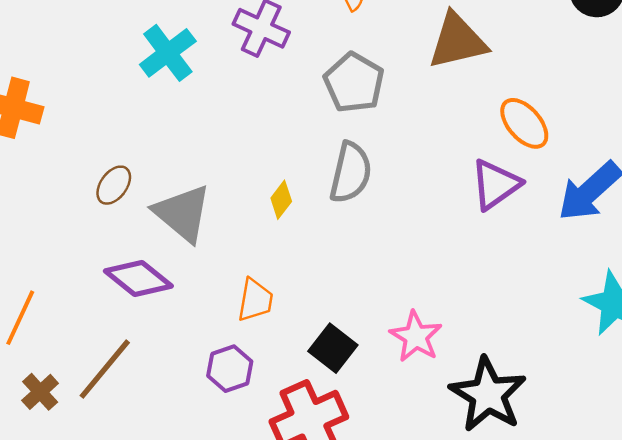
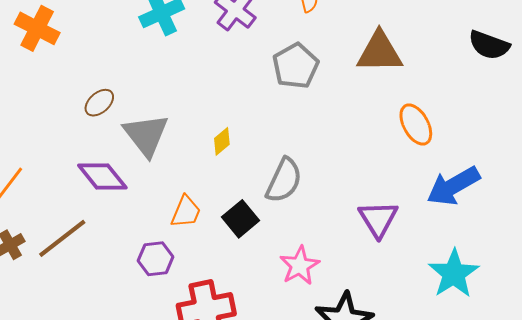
gray semicircle: (351, 173) -> (284, 180), moved
purple triangle: (495, 184) -> (378, 219), moved, turned -39
black square: (333, 348) -> (240, 219), moved

